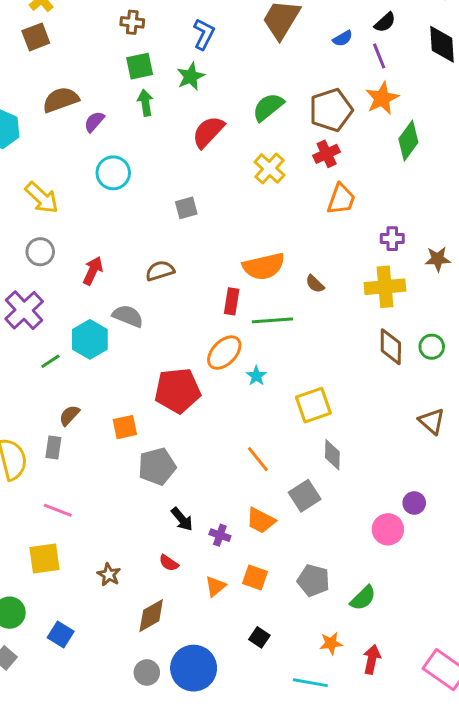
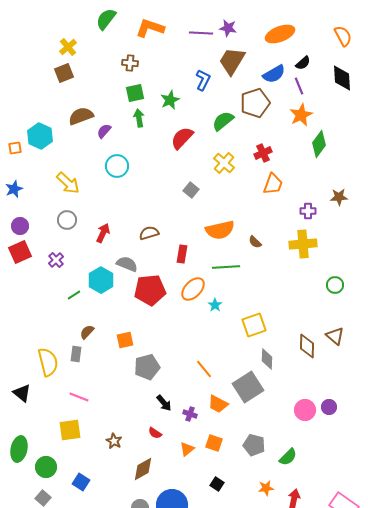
blue L-shape: (204, 34) -> (203, 80), moved
blue semicircle: (343, 38) -> (274, 74), size x1.6
brown pentagon: (331, 110) -> (255, 103), moved
gray square: (186, 208) -> (191, 190), moved, turned -35
brown star: (438, 259) -> (339, 197), moved
red rectangle: (232, 301) -> (182, 254), moved
purple cross: (24, 310) -> (56, 260), size x0.6
brown diamond: (391, 347) -> (307, 346), moved
red pentagon: (178, 391) -> (150, 290), moved
orange line: (258, 459) -> (204, 369), moved
gray square: (305, 496) -> (248, 387), size x1.4
purple circle: (414, 503) -> (329, 407), moved

